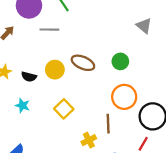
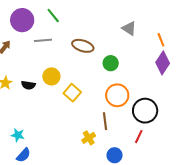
brown ellipse: (83, 63) -> (83, 46), moved
cyan star: (22, 106) -> (18, 135), moved
yellow square: (64, 109) -> (72, 93), moved

